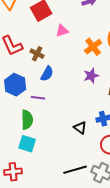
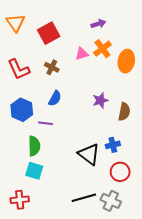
pink triangle: (62, 31) -> (82, 54), moved
orange cross: (93, 47) -> (102, 49), moved
brown cross: (37, 54) -> (52, 67), moved
black triangle: (80, 128) -> (89, 154), size x1.6

